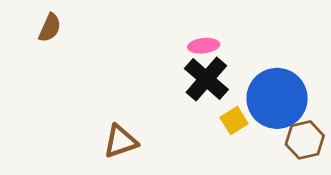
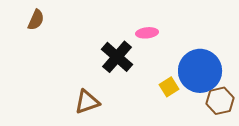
black cross: (206, 79) -> (117, 57), moved

